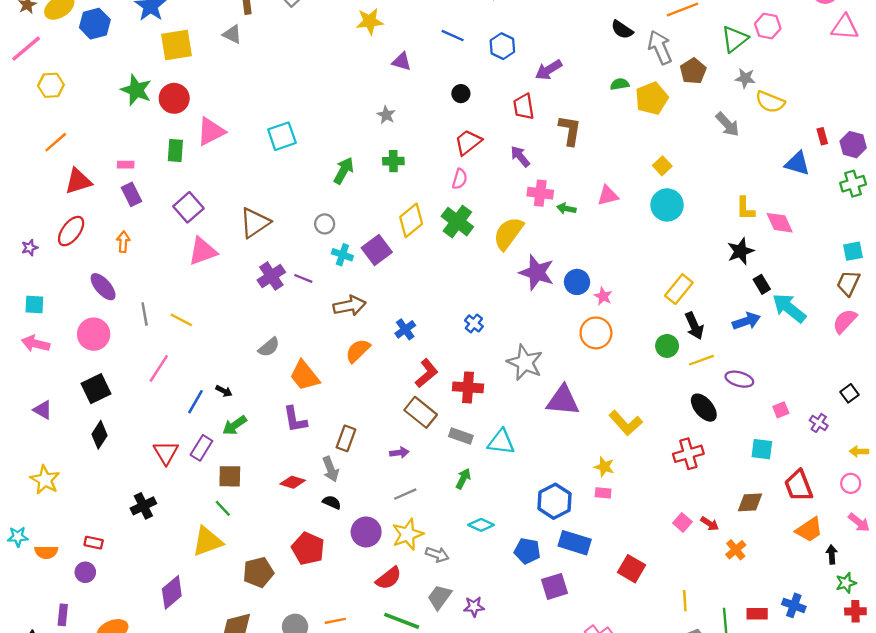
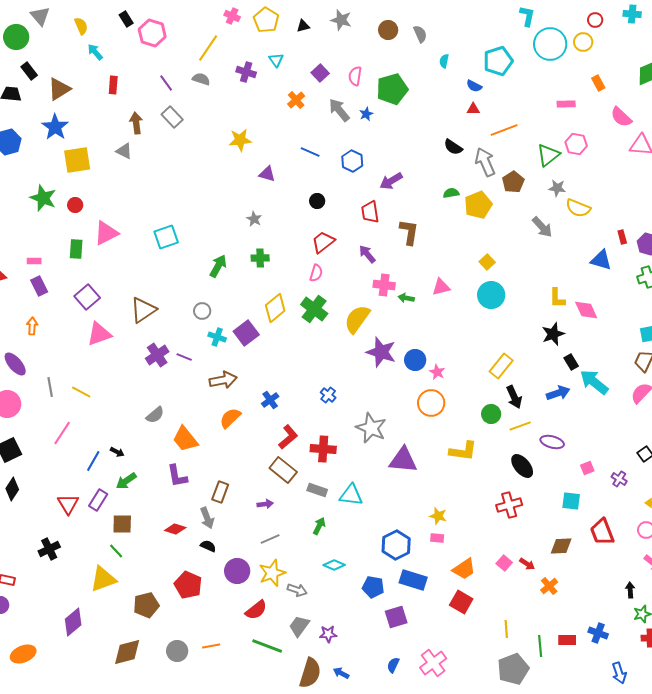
red circle: (174, 98) -> (75, 205), size x0.6
yellow L-shape: (626, 423) -> (463, 451), moved, turned -40
orange trapezoid: (809, 530) -> (464, 569), moved

